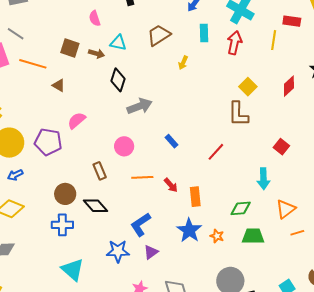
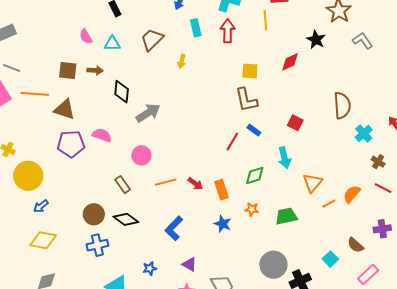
cyan triangle: (118, 43) -> (112, 44), moved
brown triangle: (59, 85) -> (65, 109), size x1.6
red diamond: (289, 86) -> (290, 62), turned 30
yellow square: (248, 87) -> (250, 71), turned -30
pink semicircle: (77, 120) -> (102, 135), moved, turned 72
blue rectangle: (172, 141) -> (254, 130), moved
purple pentagon: (48, 142) -> (71, 144), moved
green diamond: (241, 208) -> (255, 175), moved
blue star: (189, 230) -> (223, 224), size x0.7
orange star: (217, 236) -> (252, 209), moved
blue star: (118, 251) -> (150, 268), moved, size x0.6
purple triangle: (151, 252) -> (189, 264), moved, turned -42

